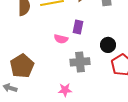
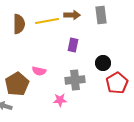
pink semicircle: (61, 39) -> (39, 71), moved
pink star: (65, 90) -> (60, 100), moved

